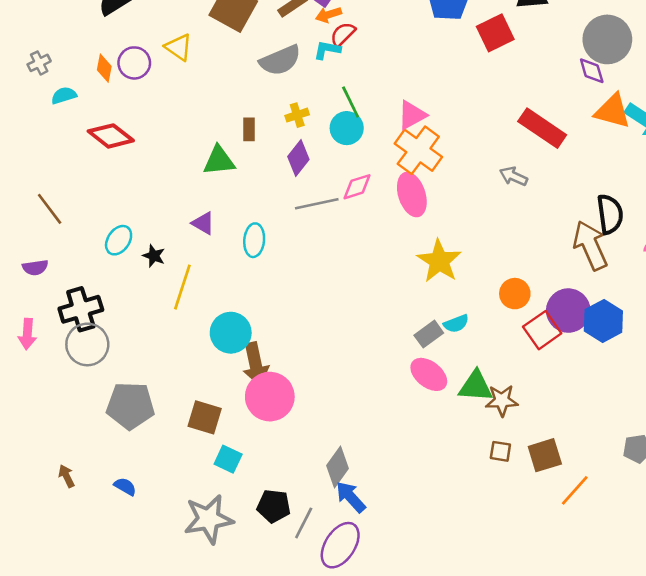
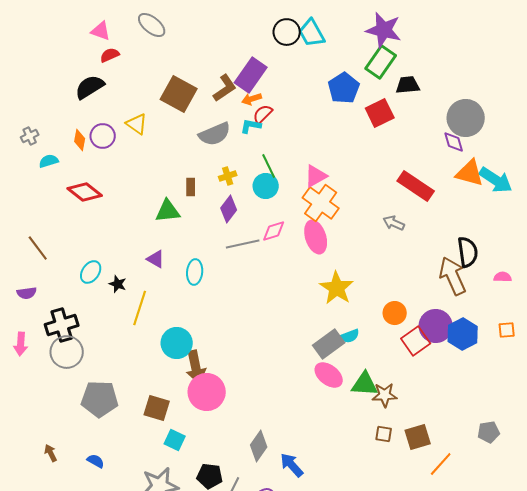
gray rectangle: (429, 334) -> (329, 344), size x1.4
blue arrow: (351, 497) -> (292, 465), moved

